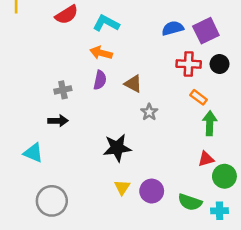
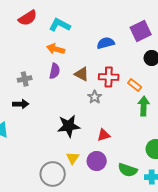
blue semicircle: (173, 28) -> (106, 43), moved
red cross: (189, 64) -> (109, 77), moved
red triangle: (206, 159) -> (104, 135), moved
gray circle: (52, 201) -> (53, 174), moved

